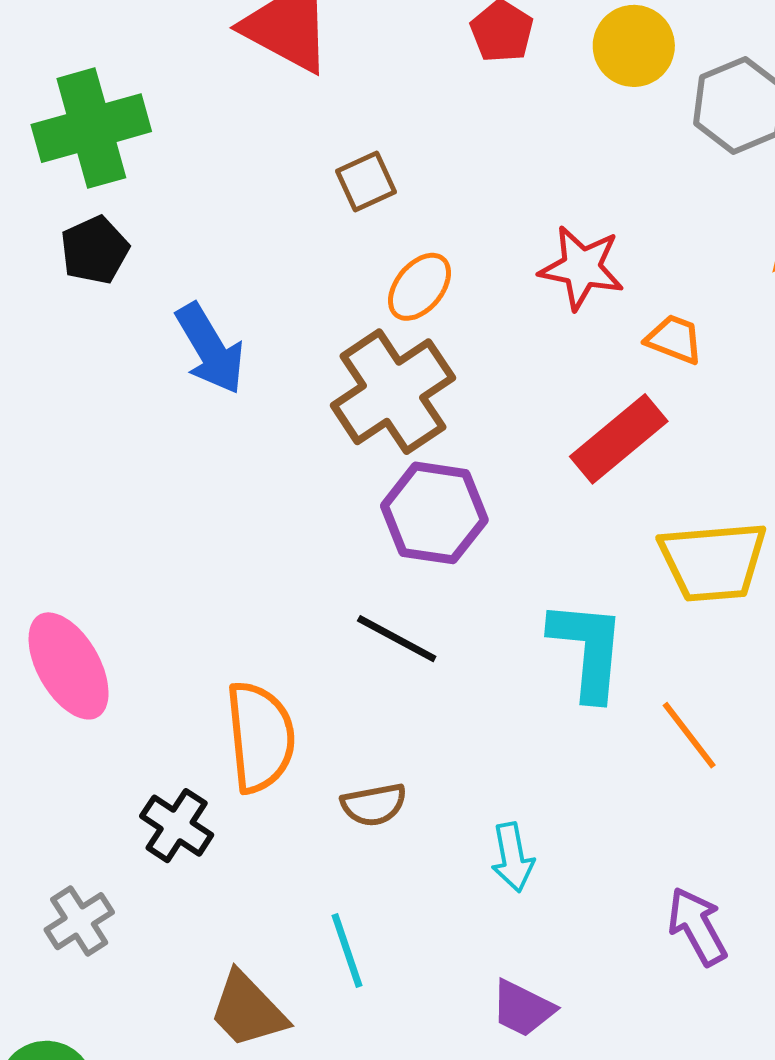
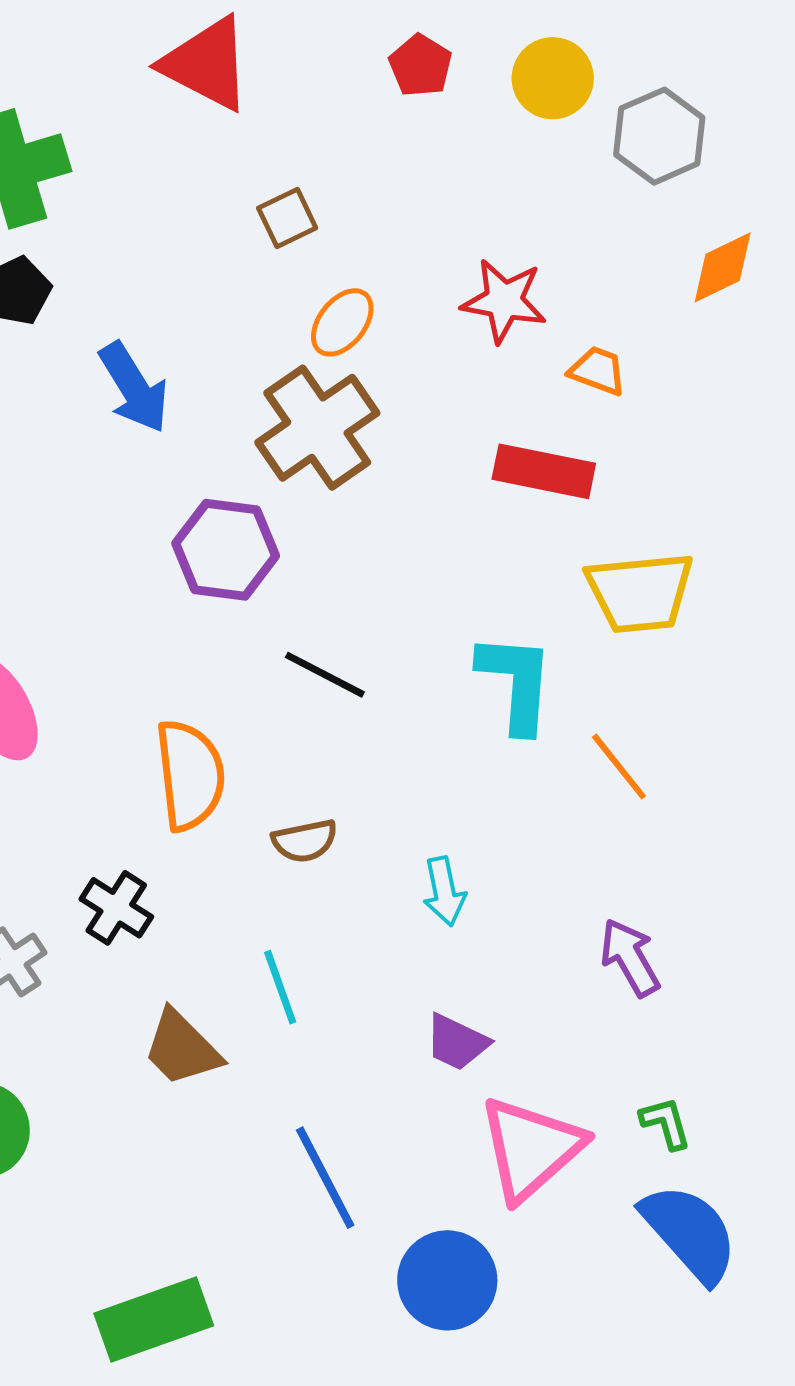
red rectangle: (619, 439) -> (544, 471), turned 52
purple hexagon: (434, 513) -> (226, 550), moved
black cross: (177, 826) -> (116, 908), moved

